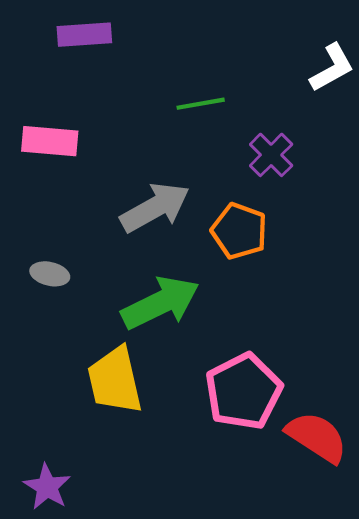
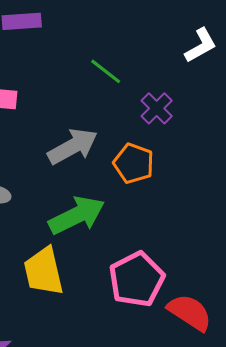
green line: (201, 104) -> (106, 71), turned 48

